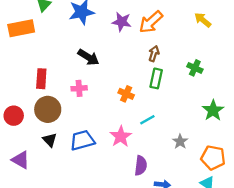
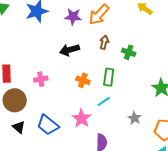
black arrow: (88, 57) -> (69, 50), moved, turned 138
green cross: (195, 68) -> (129, 52), moved
green rectangle: (156, 78) -> (109, 77), moved
blue trapezoid: (82, 140) -> (48, 125), turned -120

